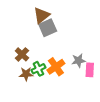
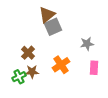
gray star: (78, 61) -> (87, 44), moved
green cross: (38, 69) -> (19, 77), moved

